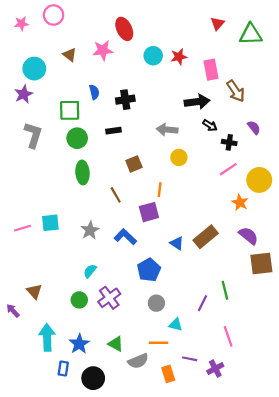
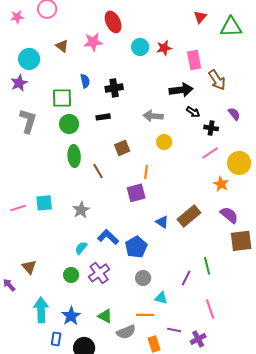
brown line: (116, 195) -> (98, 171), moved
blue L-shape: (125, 237) -> (108, 237), moved

